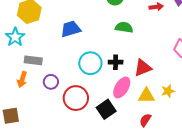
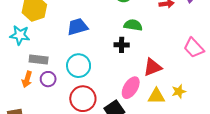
cyan star: (15, 37) -> (20, 35), turned -30
black cross: (116, 62) -> (122, 45), moved
cyan circle: (90, 63) -> (79, 66), moved
purple circle: (51, 82) -> (48, 79), moved

